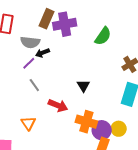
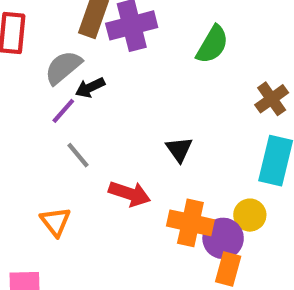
gray semicircle: (30, 42) -> (63, 67), turned 138
orange triangle: (28, 123) -> (56, 222), moved
yellow circle: (119, 129) -> (250, 215), moved

